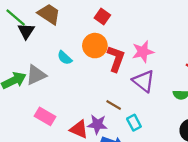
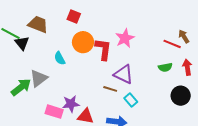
red square: (102, 16) -> (74, 17), moved
cyan semicircle: (65, 58) -> (60, 58), turned 32
purple triangle: (144, 81) -> (124, 74), moved
purple star: (97, 124) -> (71, 104), moved

